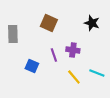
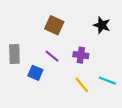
gray rectangle: (13, 34) -> (14, 54), moved
purple line: (54, 55) -> (52, 56), moved, turned -32

